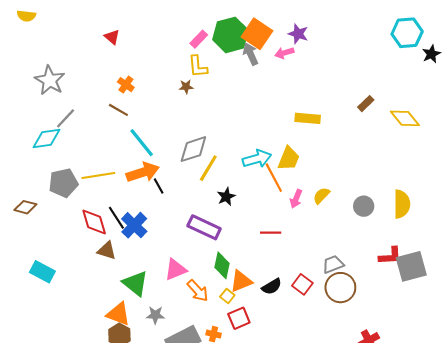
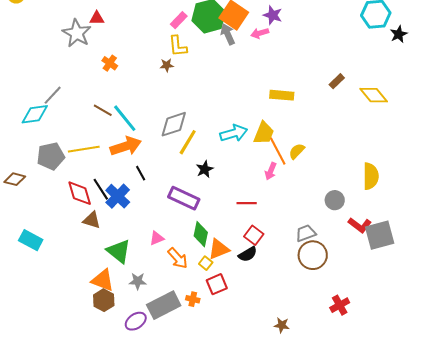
red triangle: (112, 37) -> (97, 18), turned -42
gray star: (50, 80) -> (77, 33), moved
brown line: (118, 110) -> (103, 110), moved
orange line: (274, 178) -> (278, 151), moved
black line: (159, 186) -> (141, 173), moved
yellow semicircle: (321, 196) -> (297, 151), moved
gray circle: (364, 206) -> (335, 200), moved
red L-shape: (390, 256) -> (360, 225), turned 40
pink triangle: (176, 270) -> (157, 238), size x0.7
red square: (302, 284) -> (254, 235), moved

